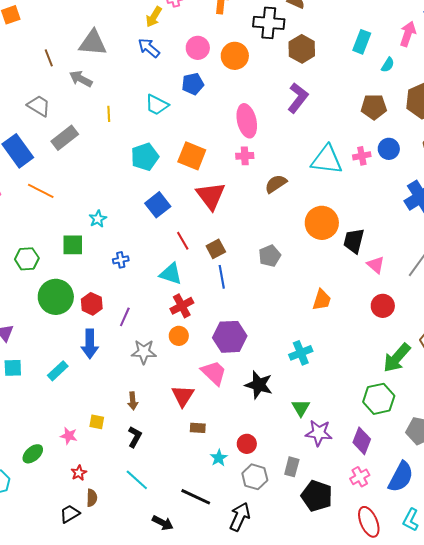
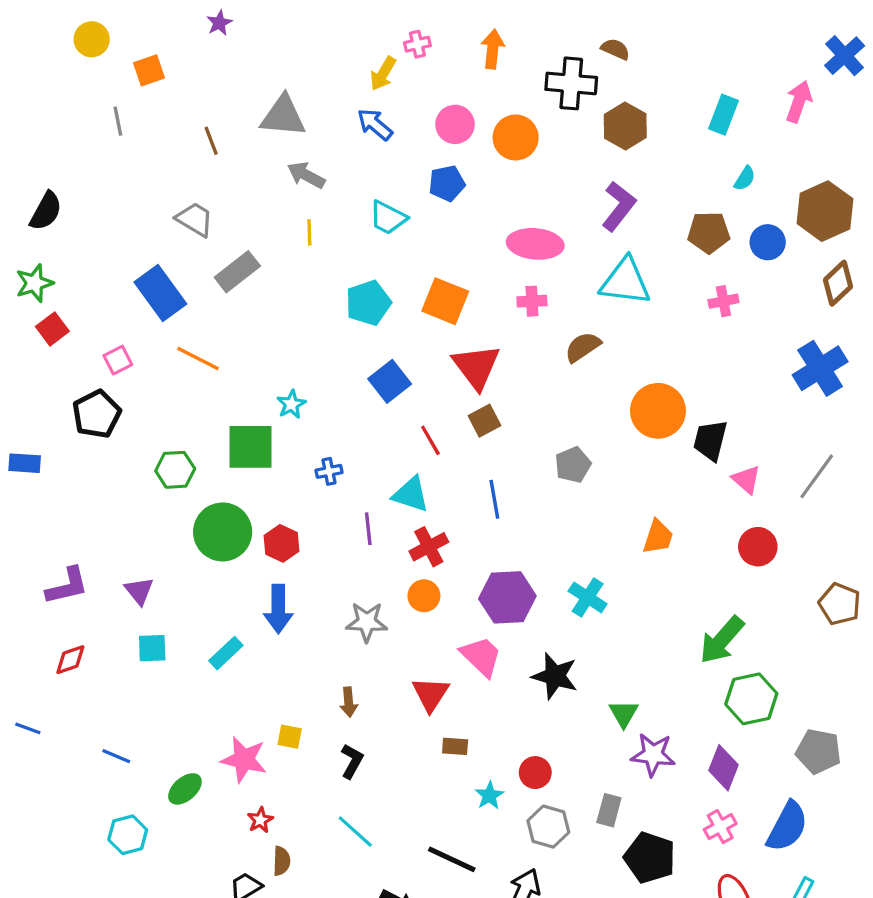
cyan semicircle: (388, 65) -> (745, 178), moved
gray arrow: (81, 79) -> (306, 175), moved
brown pentagon: (374, 107) -> (709, 232), moved
pink ellipse: (247, 121) -> (535, 244), turned -72
blue circle: (389, 149) -> (768, 242), moved
cyan triangle: (327, 160) -> (625, 282), moved
green square: (73, 245) -> (250, 447), size x1.4
brown square: (216, 249) -> (484, 421), moved
purple line: (125, 317) -> (368, 529), moved, turned -30
cyan cross: (301, 353) -> (588, 597), moved, turned -35
green arrow: (397, 358) -> (722, 640), moved
pink star: (69, 436) -> (244, 759), size x1.6

